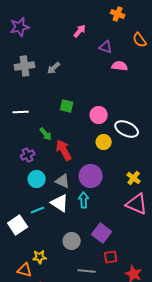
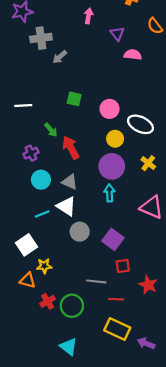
pink arrow: (80, 31) -> (88, 16), turned -32
purple triangle: (106, 47) -> (117, 34), turned 32
gray cross: (25, 66) -> (41, 38), moved
purple circle: (91, 176) -> (112, 166), moved
yellow cross: (134, 178) -> (148, 163), moved
cyan arrow: (84, 200) -> (110, 193), moved
white square: (18, 225) -> (27, 245), moved
gray circle: (72, 241) -> (80, 232), moved

